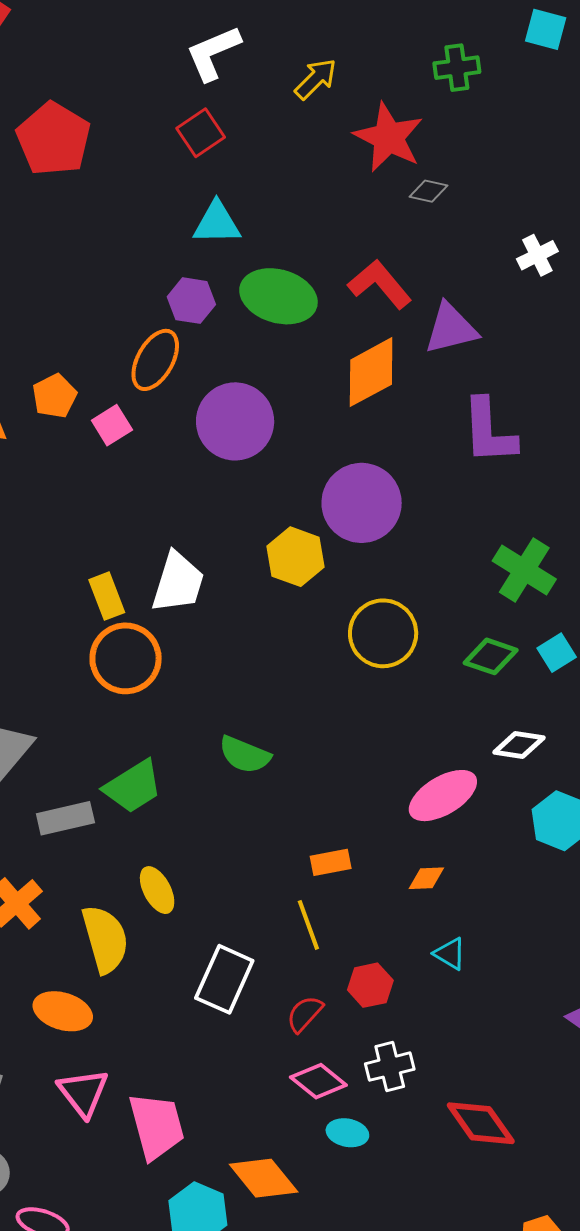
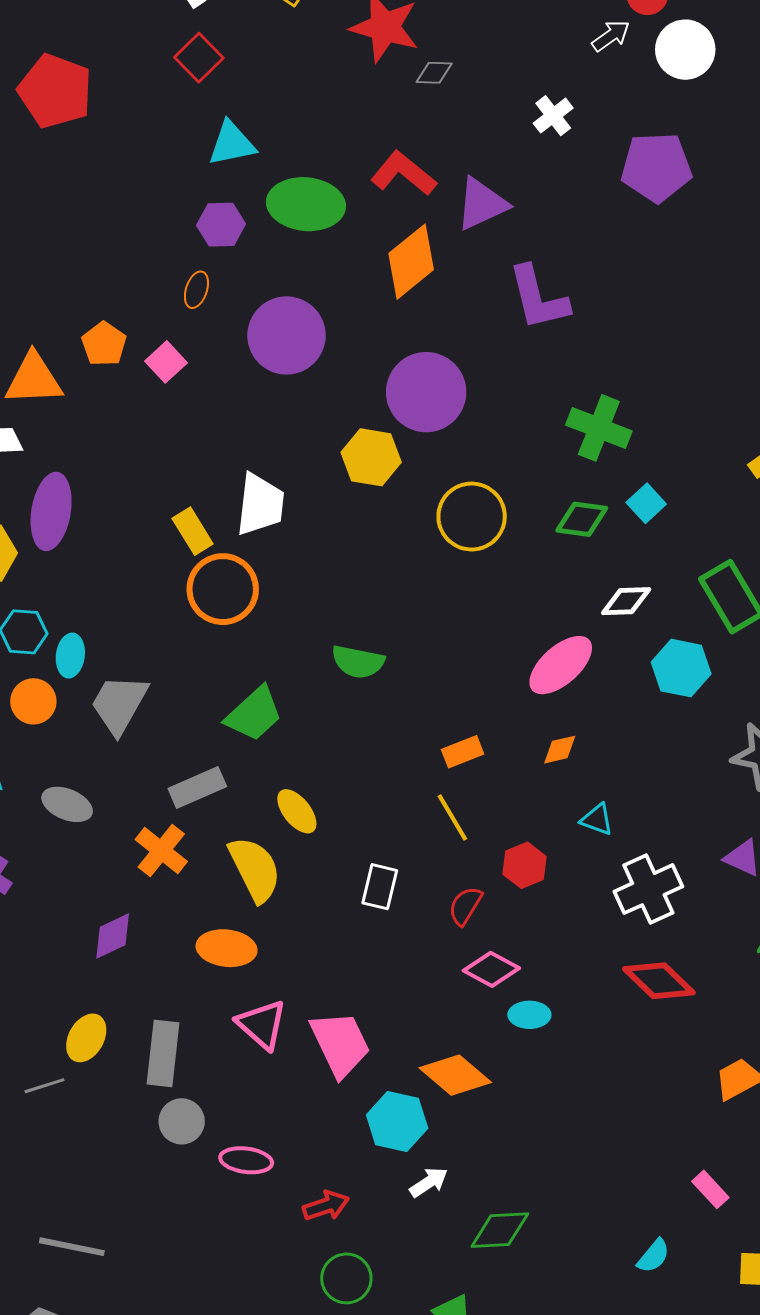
orange ellipse: (155, 360) -> (196, 290), size x0.6
gray rectangle: (65, 818) -> (197, 787), moved
white rectangle: (224, 979) -> (380, 887), size x0.7
white cross: (390, 1067) -> (648, 889), moved, size x1.4

